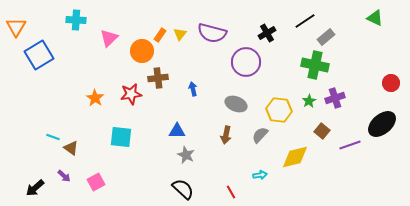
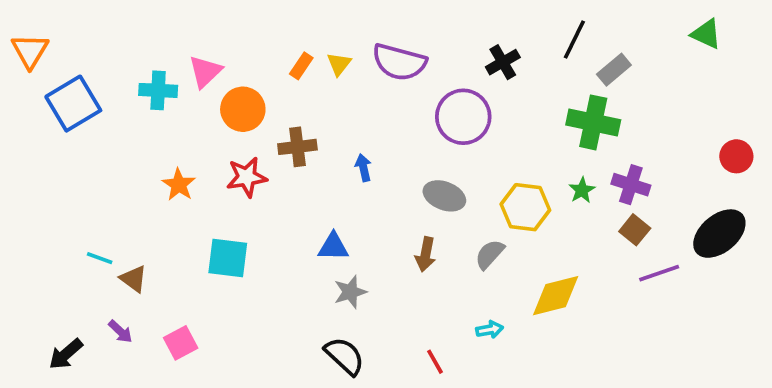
cyan cross: (76, 20) -> (158, 90), moved
black line: (305, 21) -> (574, 40), turned -30
orange circle: (142, 51) -> (243, 109), moved
purple cross: (335, 98) -> (631, 185), turned 36
brown square: (322, 131) -> (635, 230), moved
gray star: (186, 155) -> (350, 292), turned 30

